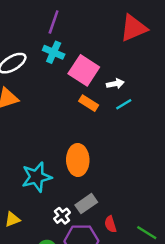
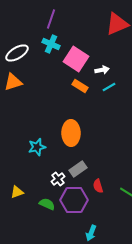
cyan star: (37, 177) -> (37, 147), size x0.7
yellow triangle: (12, 219) -> (17, 192), moved

